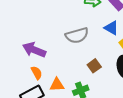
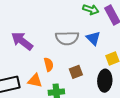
blue triangle: (111, 28) -> (93, 38), moved
orange semicircle: (37, 73) -> (49, 65), moved

